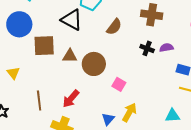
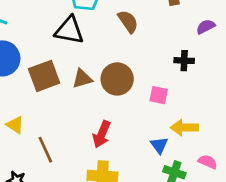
brown semicircle: (114, 27) -> (128, 21), turned -54
black cross: (147, 48) -> (184, 61), moved
brown line: (39, 101) -> (45, 150), moved
yellow arrow: (129, 112) -> (184, 128), turned -102

